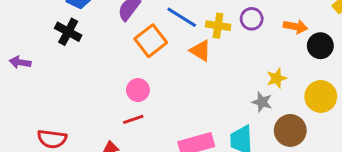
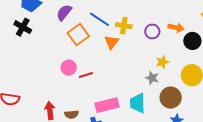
purple circle: (252, 19) -> (152, 31), moved
orange triangle: (200, 51) -> (112, 42), turned 35
red line: (133, 119) -> (86, 75), moved

